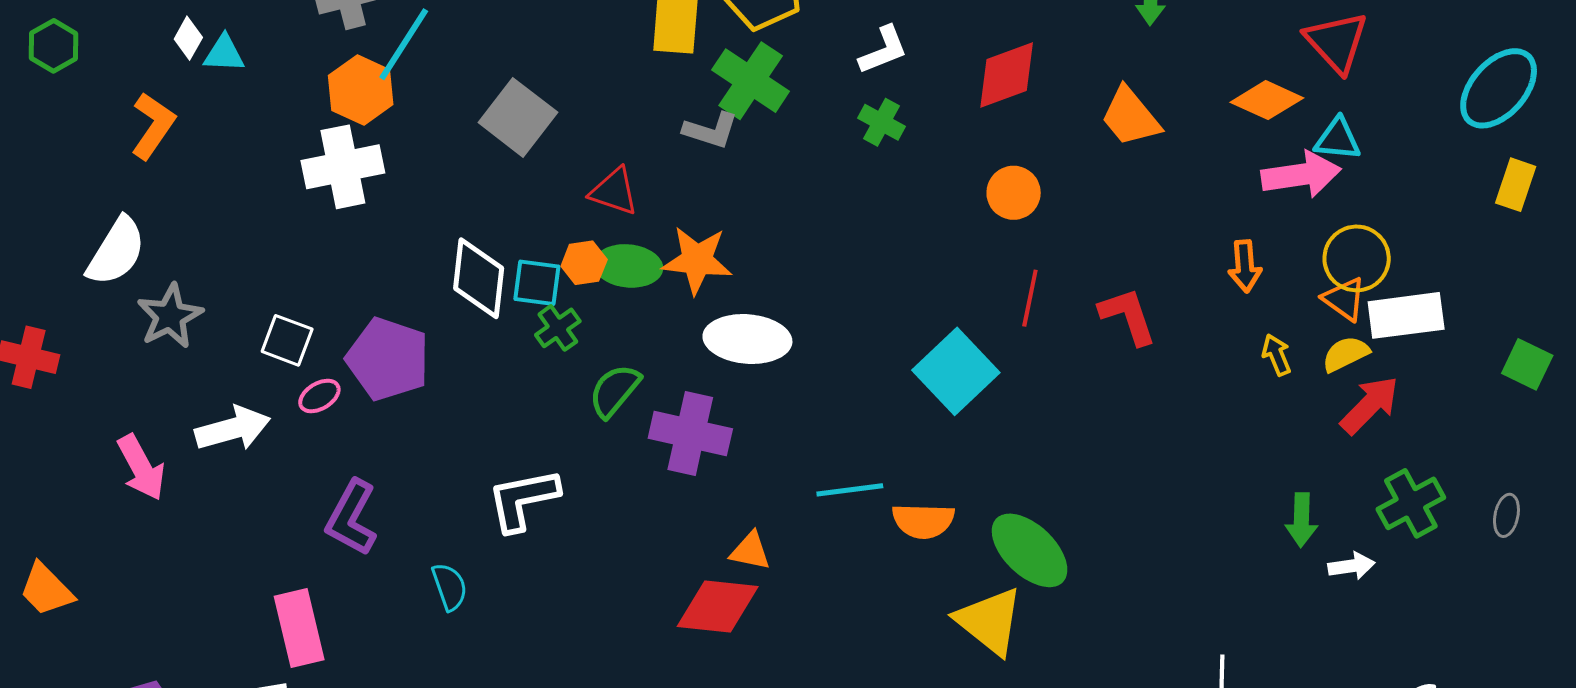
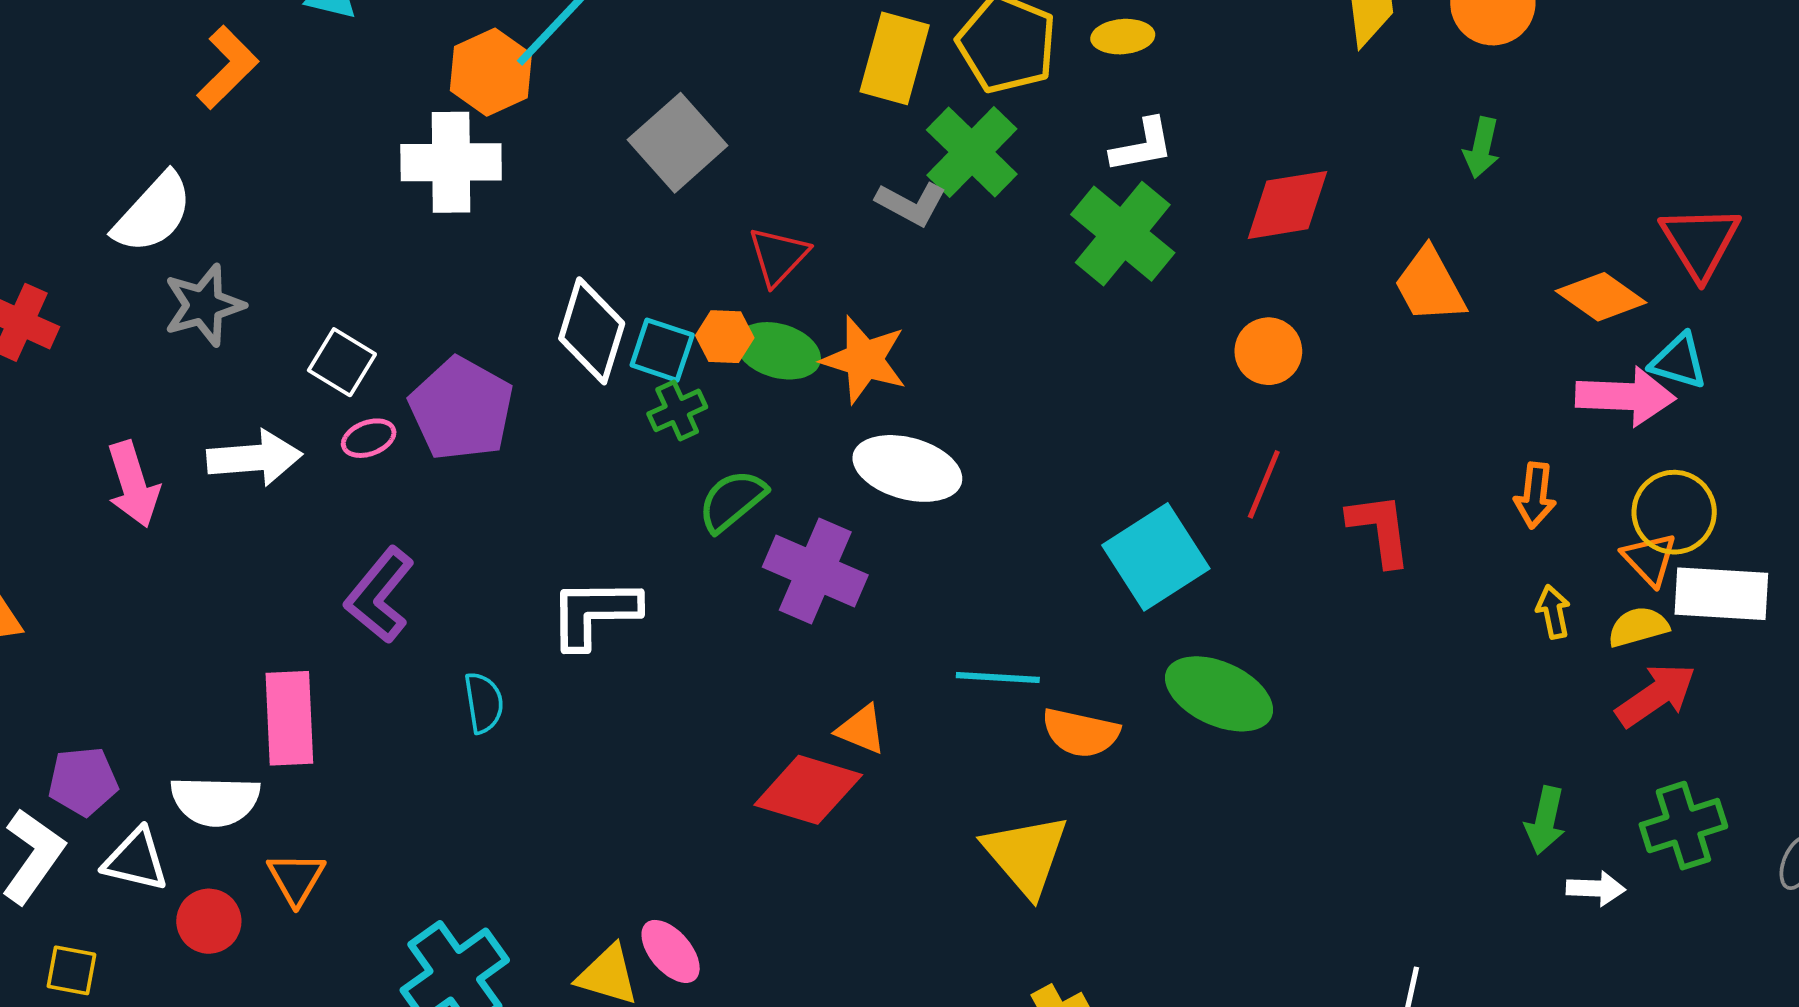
green cross: (881, 122) -> (1123, 234), size x1.8
red triangle: (614, 191) -> (778, 256), turned 44
green ellipse: (1030, 550) -> (1219, 694), moved, turned -30
yellow triangle: (989, 621) -> (1026, 855), moved

